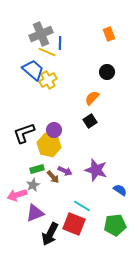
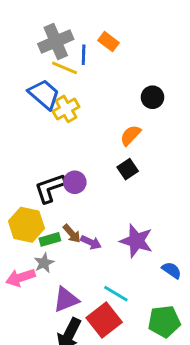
orange rectangle: (109, 34) -> (109, 42), moved, turned -32
black L-shape: (24, 133) -> (50, 188), moved
yellow hexagon: (49, 145) -> (26, 225), moved
brown arrow: (53, 177) -> (72, 234), moved
purple triangle: (35, 213) -> (66, 300), moved
red square: (74, 224) -> (104, 320), turned 30

